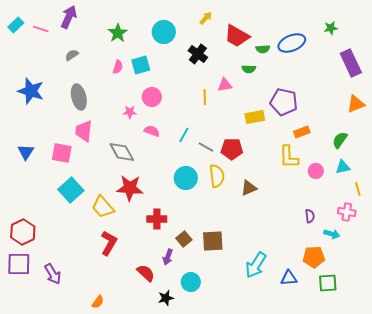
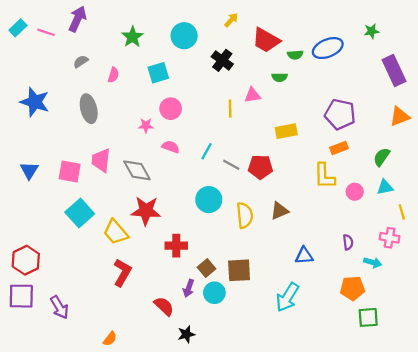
pink semicircle: (118, 67) -> (113, 75), moved
purple pentagon: (284, 102) -> (340, 114), moved
pink trapezoid: (84, 131) -> (101, 160), moved
yellow semicircle: (217, 176) -> (245, 215), moved
blue triangle: (289, 278) -> (304, 256), moved
cyan circle: (191, 282) -> (214, 293), moved

